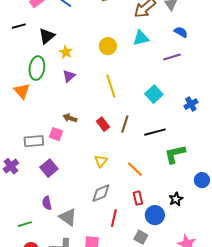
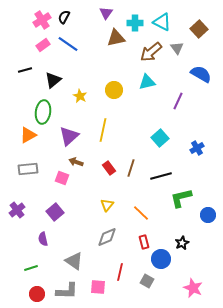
blue semicircle: (181, 32) -> (201, 74), moved, size x1.5
yellow star: (66, 52) -> (80, 96), moved
purple line: (172, 57) -> (178, 101), turned -48
purple triangle: (69, 76) -> (69, 136), moved, size x1.5
yellow line: (111, 86) -> (103, 130), moved, turned 30
orange triangle: (22, 91) -> (28, 135), turned 42
gray rectangle: (34, 141) -> (28, 169), moved
blue circle: (202, 180) -> (208, 215), moved
purple semicircle: (47, 203) -> (43, 239), moved
red line: (114, 218) -> (120, 272), moved

